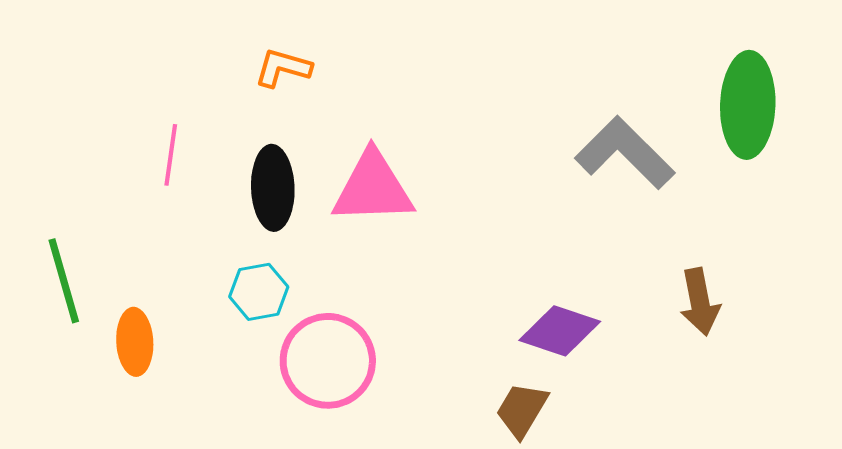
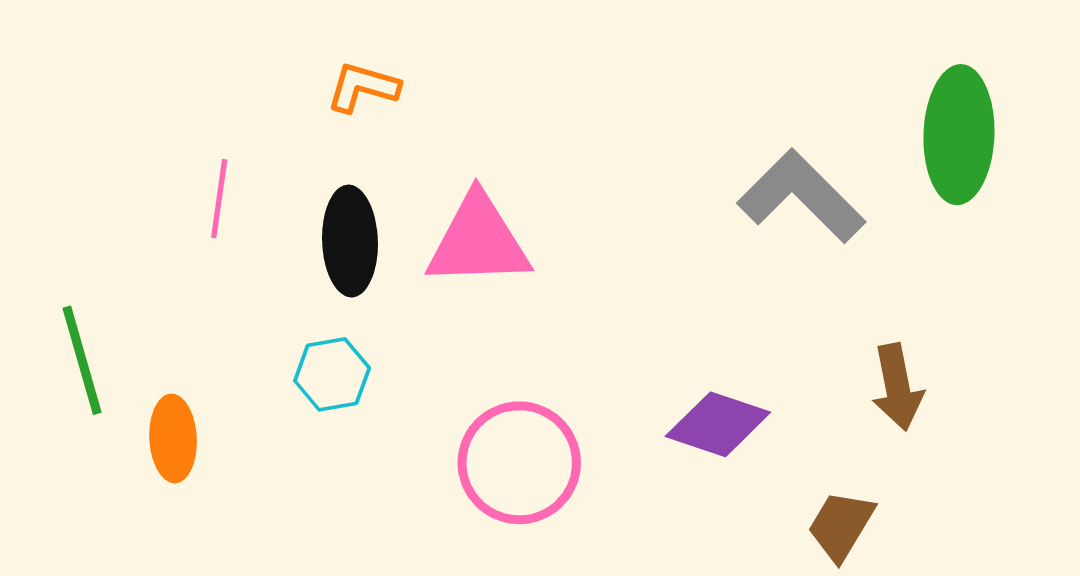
pink circle: (328, 361) -> (519, 463), moved
brown trapezoid: (522, 410) -> (841, 526), moved

